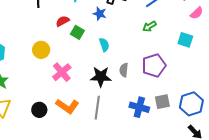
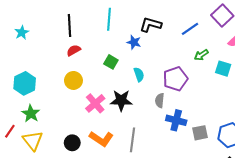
red semicircle: (63, 21) -> (74, 50), moved
green arrow: (149, 26) -> (201, 55), moved
purple pentagon: (154, 65) -> (175, 79), moved
black star: (101, 77) -> (121, 100), moved
blue cross: (139, 107) -> (176, 120), moved

